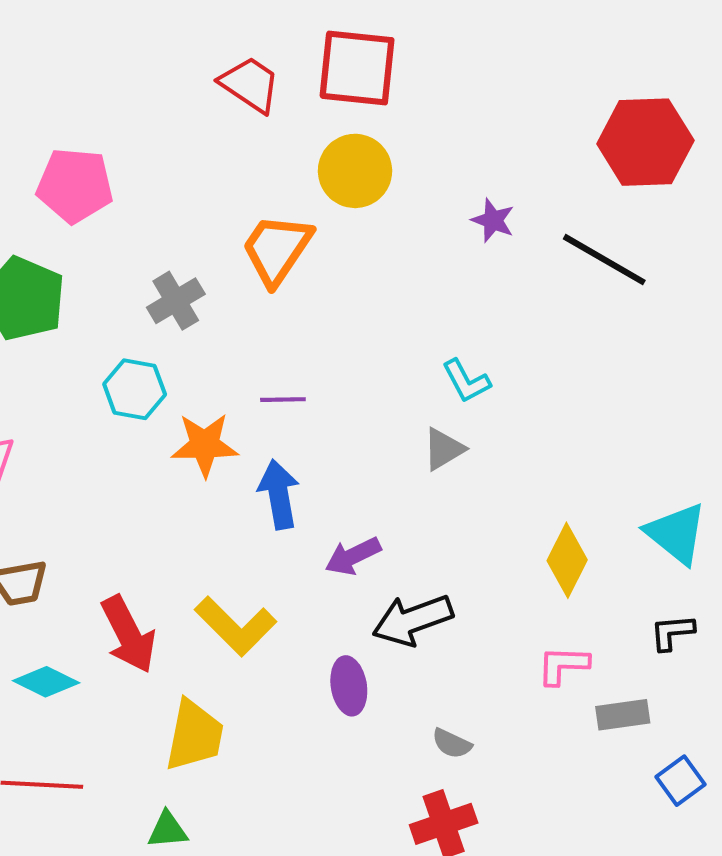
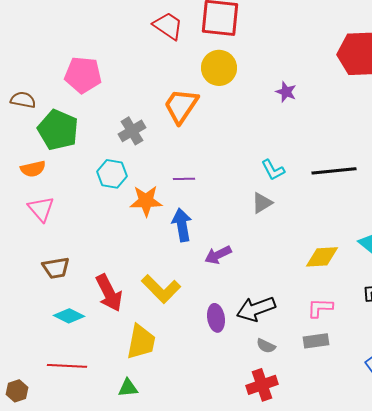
black line: (604, 260) -> (334, 171), moved, turned -36
yellow diamond: (567, 560) -> (322, 257), turned 60
black arrow: (413, 620) -> (256, 309), moved
gray rectangle: (623, 715) -> (316, 341), moved

